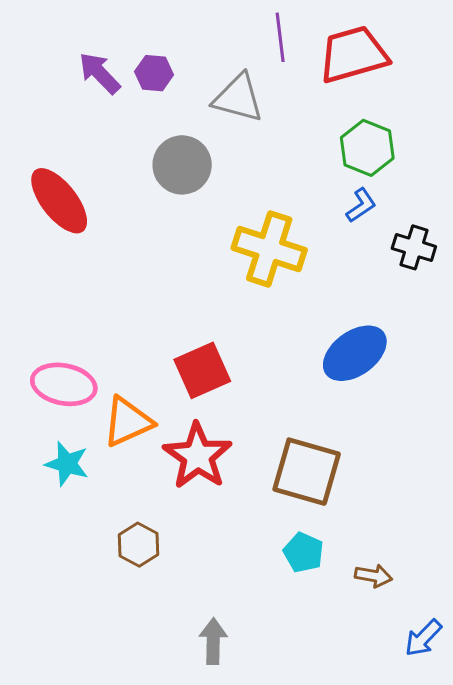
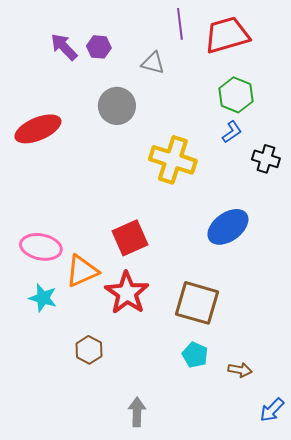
gray triangle: (238, 98) -> (153, 63), size x0.7
red ellipse: (59, 201) -> (38, 129), turned -75

